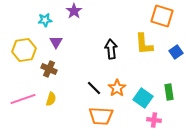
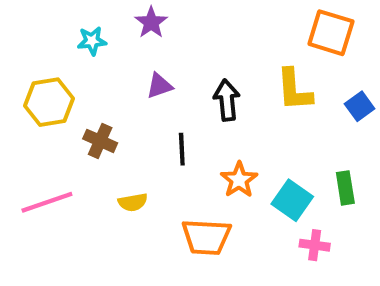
purple triangle: (56, 42) -> (159, 86), moved, turned 40
black line: (94, 88) -> (182, 149), moved, turned 42
yellow semicircle: (51, 99) -> (133, 202), moved, turned 64

